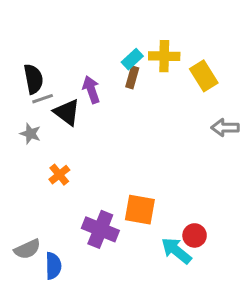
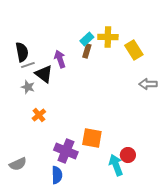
gray star: (30, 134) -> (28, 87), moved
cyan arrow: (176, 251) -> (116, 165), turned 30
blue semicircle: (53, 266) -> (57, 175), moved

